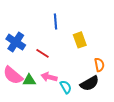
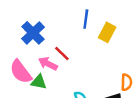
yellow rectangle: (80, 40) -> (107, 32), moved, turned 35
pink arrow: (49, 77) -> (48, 64), moved

